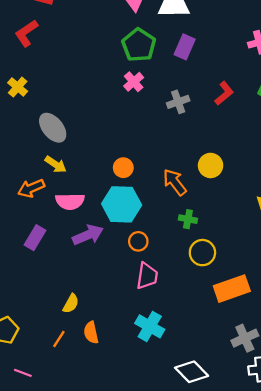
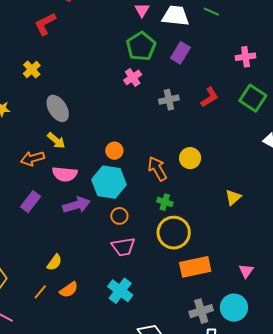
yellow circle: (202, 253) -> (174, 233), size x1.4
pink trapezoid: (147, 276) -> (123, 247), turned 65
orange semicircle: (91, 333) -> (69, 290), turned -120

